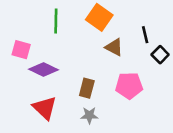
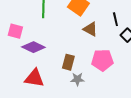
red triangle: (45, 108) -> (34, 78), turned -35
gray star: (89, 115) -> (77, 79), moved

